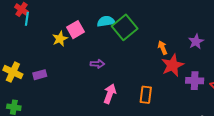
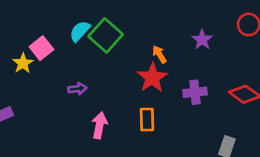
cyan semicircle: (106, 21) -> (80, 31), turned -30
red star: (173, 65) -> (152, 78), moved
purple cross: (195, 81) -> (195, 92), moved

